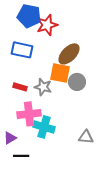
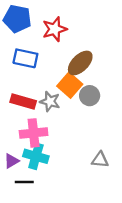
blue pentagon: (29, 16) -> (17, 19), moved
orange square: (60, 73) -> (70, 85), turned 30
red rectangle: (20, 87) -> (23, 101), size x1.5
cyan cross: (44, 127) -> (36, 156), moved

